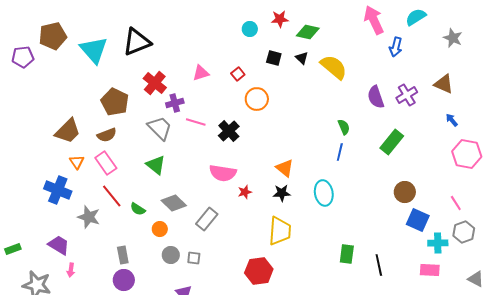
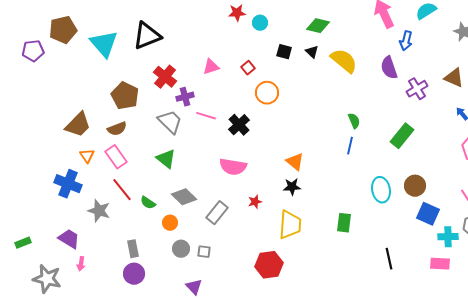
red star: (280, 19) -> (237, 13), moved
purple semicircle: (376, 97) -> (389, 68), moved
red star: (245, 192) -> (255, 202), moved
cyan ellipse: (324, 193) -> (381, 190), moved
green rectangle: (347, 254) -> (344, 223), moved

